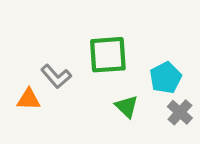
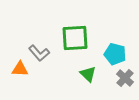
cyan pentagon: (166, 78) -> (115, 54), turned -30

